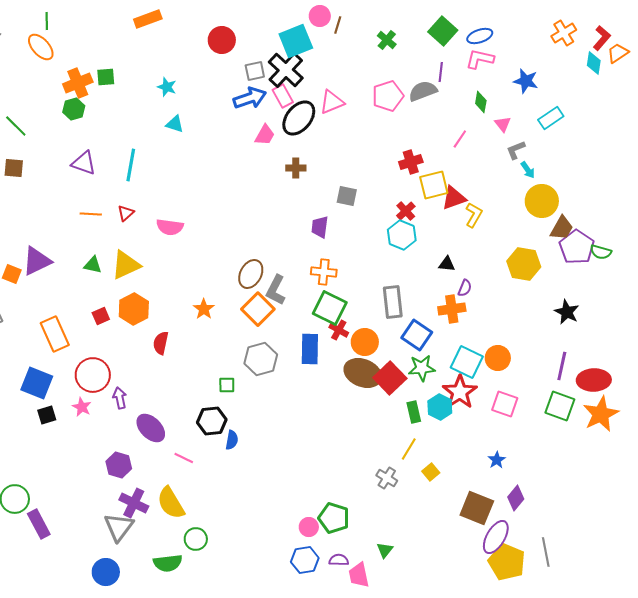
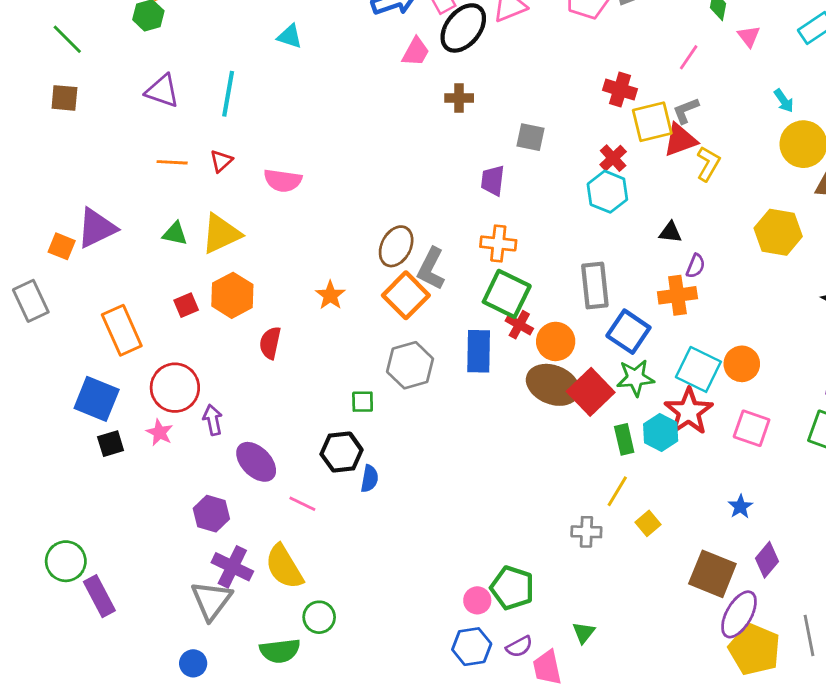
gray L-shape: (516, 150) -> (686, 111), moved
red cross: (411, 162) -> (620, 90), turned 35
gray cross: (387, 478) -> (586, 532), turned -30
purple semicircle: (339, 560) -> (519, 647), turned 150
blue circle: (106, 572) -> (193, 663), size x0.7

